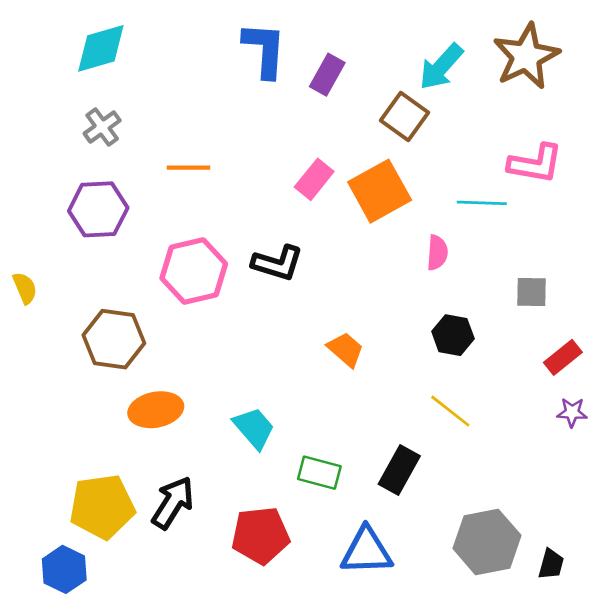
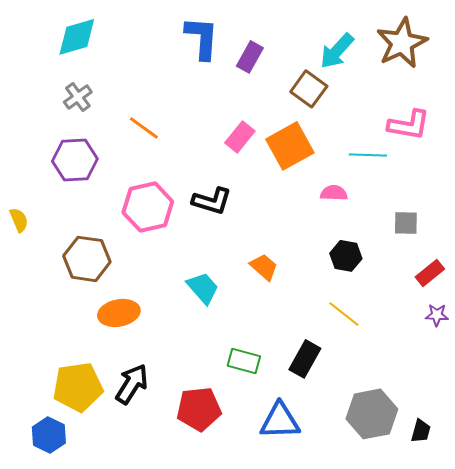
orange line: (189, 168) -> (144, 128), turned 36
pink semicircle: (437, 253) -> (334, 193), turned -92
cyan trapezoid: (254, 428) -> (203, 288), moved

